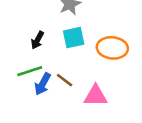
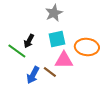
green line: (30, 71) -> (17, 51), moved, turned 54
pink triangle: (96, 96) -> (64, 60), moved

